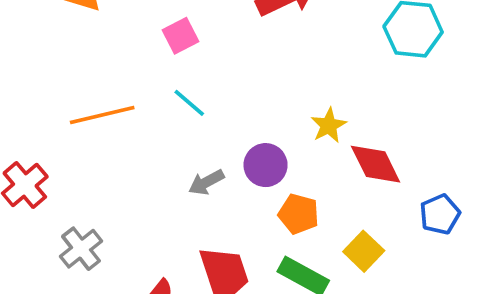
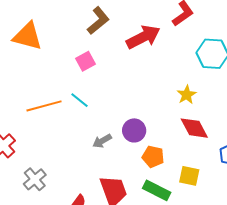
cyan line: (189, 103) -> (80, 100), moved
yellow star: (329, 125) -> (187, 95), moved
yellow square: (364, 251) -> (189, 176), turned -30

